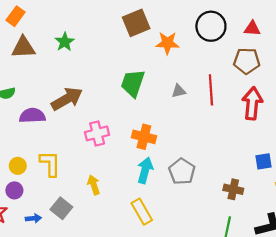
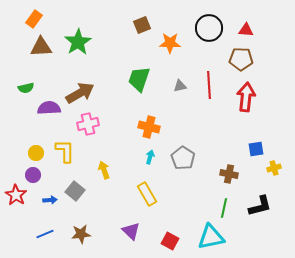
brown square: (136, 23) -> (142, 25), size x0.7
green star: (65, 42) -> (78, 42), size x1.5
pink cross: (97, 133) -> (88, 124), moved
cyan arrow: (145, 170) -> (150, 157), size x0.6

